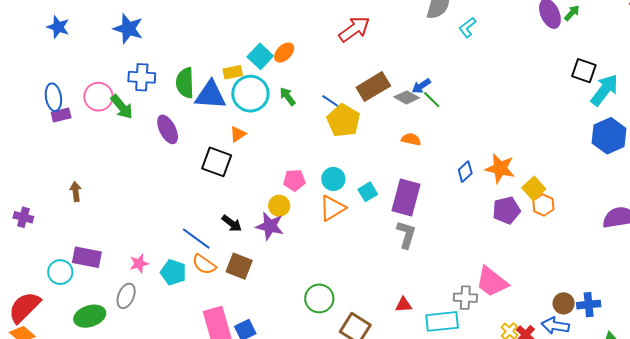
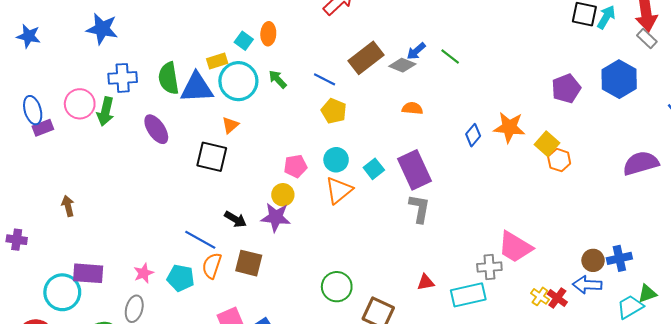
orange ellipse: (284, 53) -> (268, 34), turned -35
cyan square: (260, 56) -> (244, 41), size x0.7
cyan arrow: (605, 90) -> (606, 17), moved, size x0.7
green line: (432, 100) -> (450, 57), moved
green arrow: (122, 107) -> (105, 112), turned 60
yellow pentagon: (343, 121) -> (334, 111), moved, size x0.7
purple rectangle: (406, 198) -> (415, 170), turned -33
purple pentagon: (506, 210) -> (566, 89), moved
orange semicircle: (204, 264) -> (212, 266), turned 80
cyan circle: (60, 272) -> (62, 292), size x1.4

